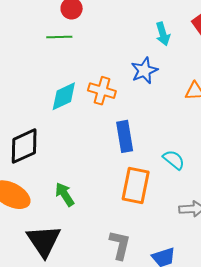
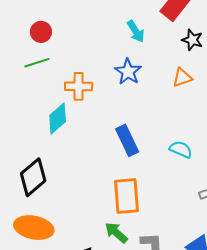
orange cross: (102, 91) -> (79, 86), moved
orange rectangle: (136, 186) -> (126, 196), moved
green arrow: (65, 194) -> (116, 233), moved

